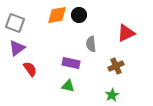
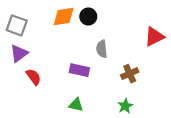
red triangle: (126, 33) -> (154, 37), moved
green triangle: (68, 86) -> (76, 105), moved

